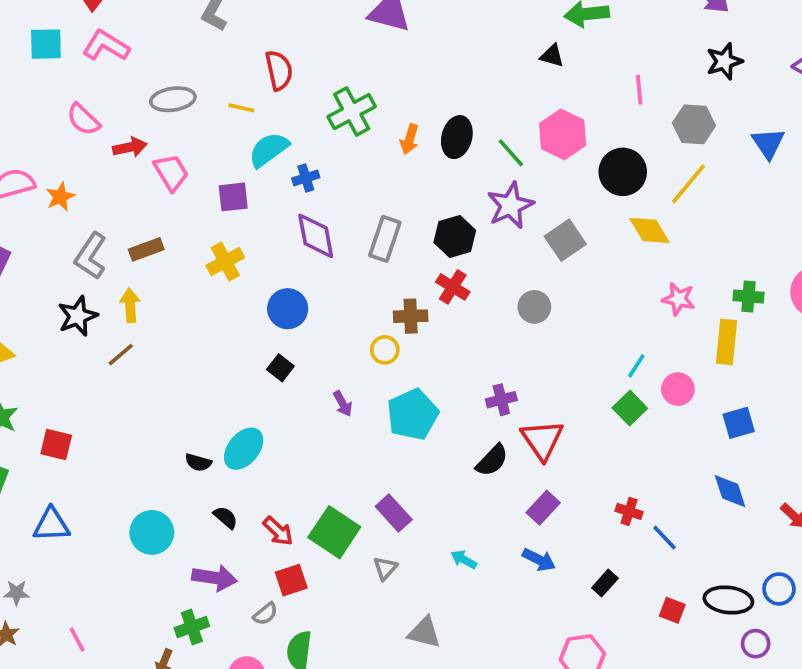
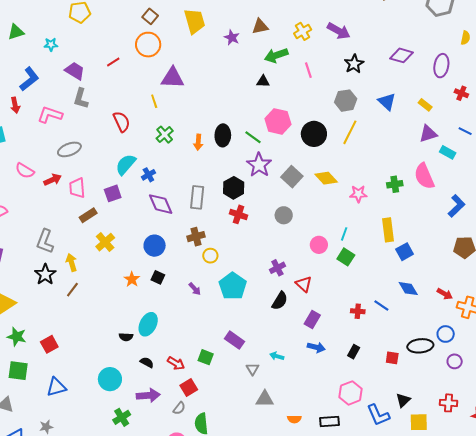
pink L-shape: (106, 46) -> (50, 115), moved
pink line: (639, 90) -> (308, 70), moved
yellow line: (241, 108) -> (154, 101), moved, turned 72
green cross: (352, 112) -> (165, 135), size x0.7
pink trapezoid: (171, 172) -> (77, 188), turned -140
orange star: (60, 197) -> (132, 279), moved
yellow diamond: (649, 230) -> (326, 178), moved
brown rectangle: (146, 249) -> (88, 215), moved
yellow cross: (225, 262) -> (105, 242), moved
brown cross: (411, 316) -> (196, 237), moved
yellow rectangle: (726, 342) -> (388, 230), moved
pink circle: (678, 389) -> (319, 245), moved
red triangle: (542, 440) -> (304, 284), size x0.7
red square: (56, 444) -> (49, 344), turned -30
green square: (334, 532) -> (206, 357), size x0.6
blue line: (665, 538) -> (381, 306), moved
gray triangle: (385, 568) -> (253, 369), moved
green cross: (192, 627) -> (122, 417), moved
purple circle: (756, 644) -> (455, 361), moved

